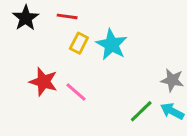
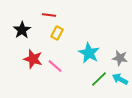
black star: (26, 18) -> (22, 30), moved
cyan star: (112, 45) -> (89, 53), moved

